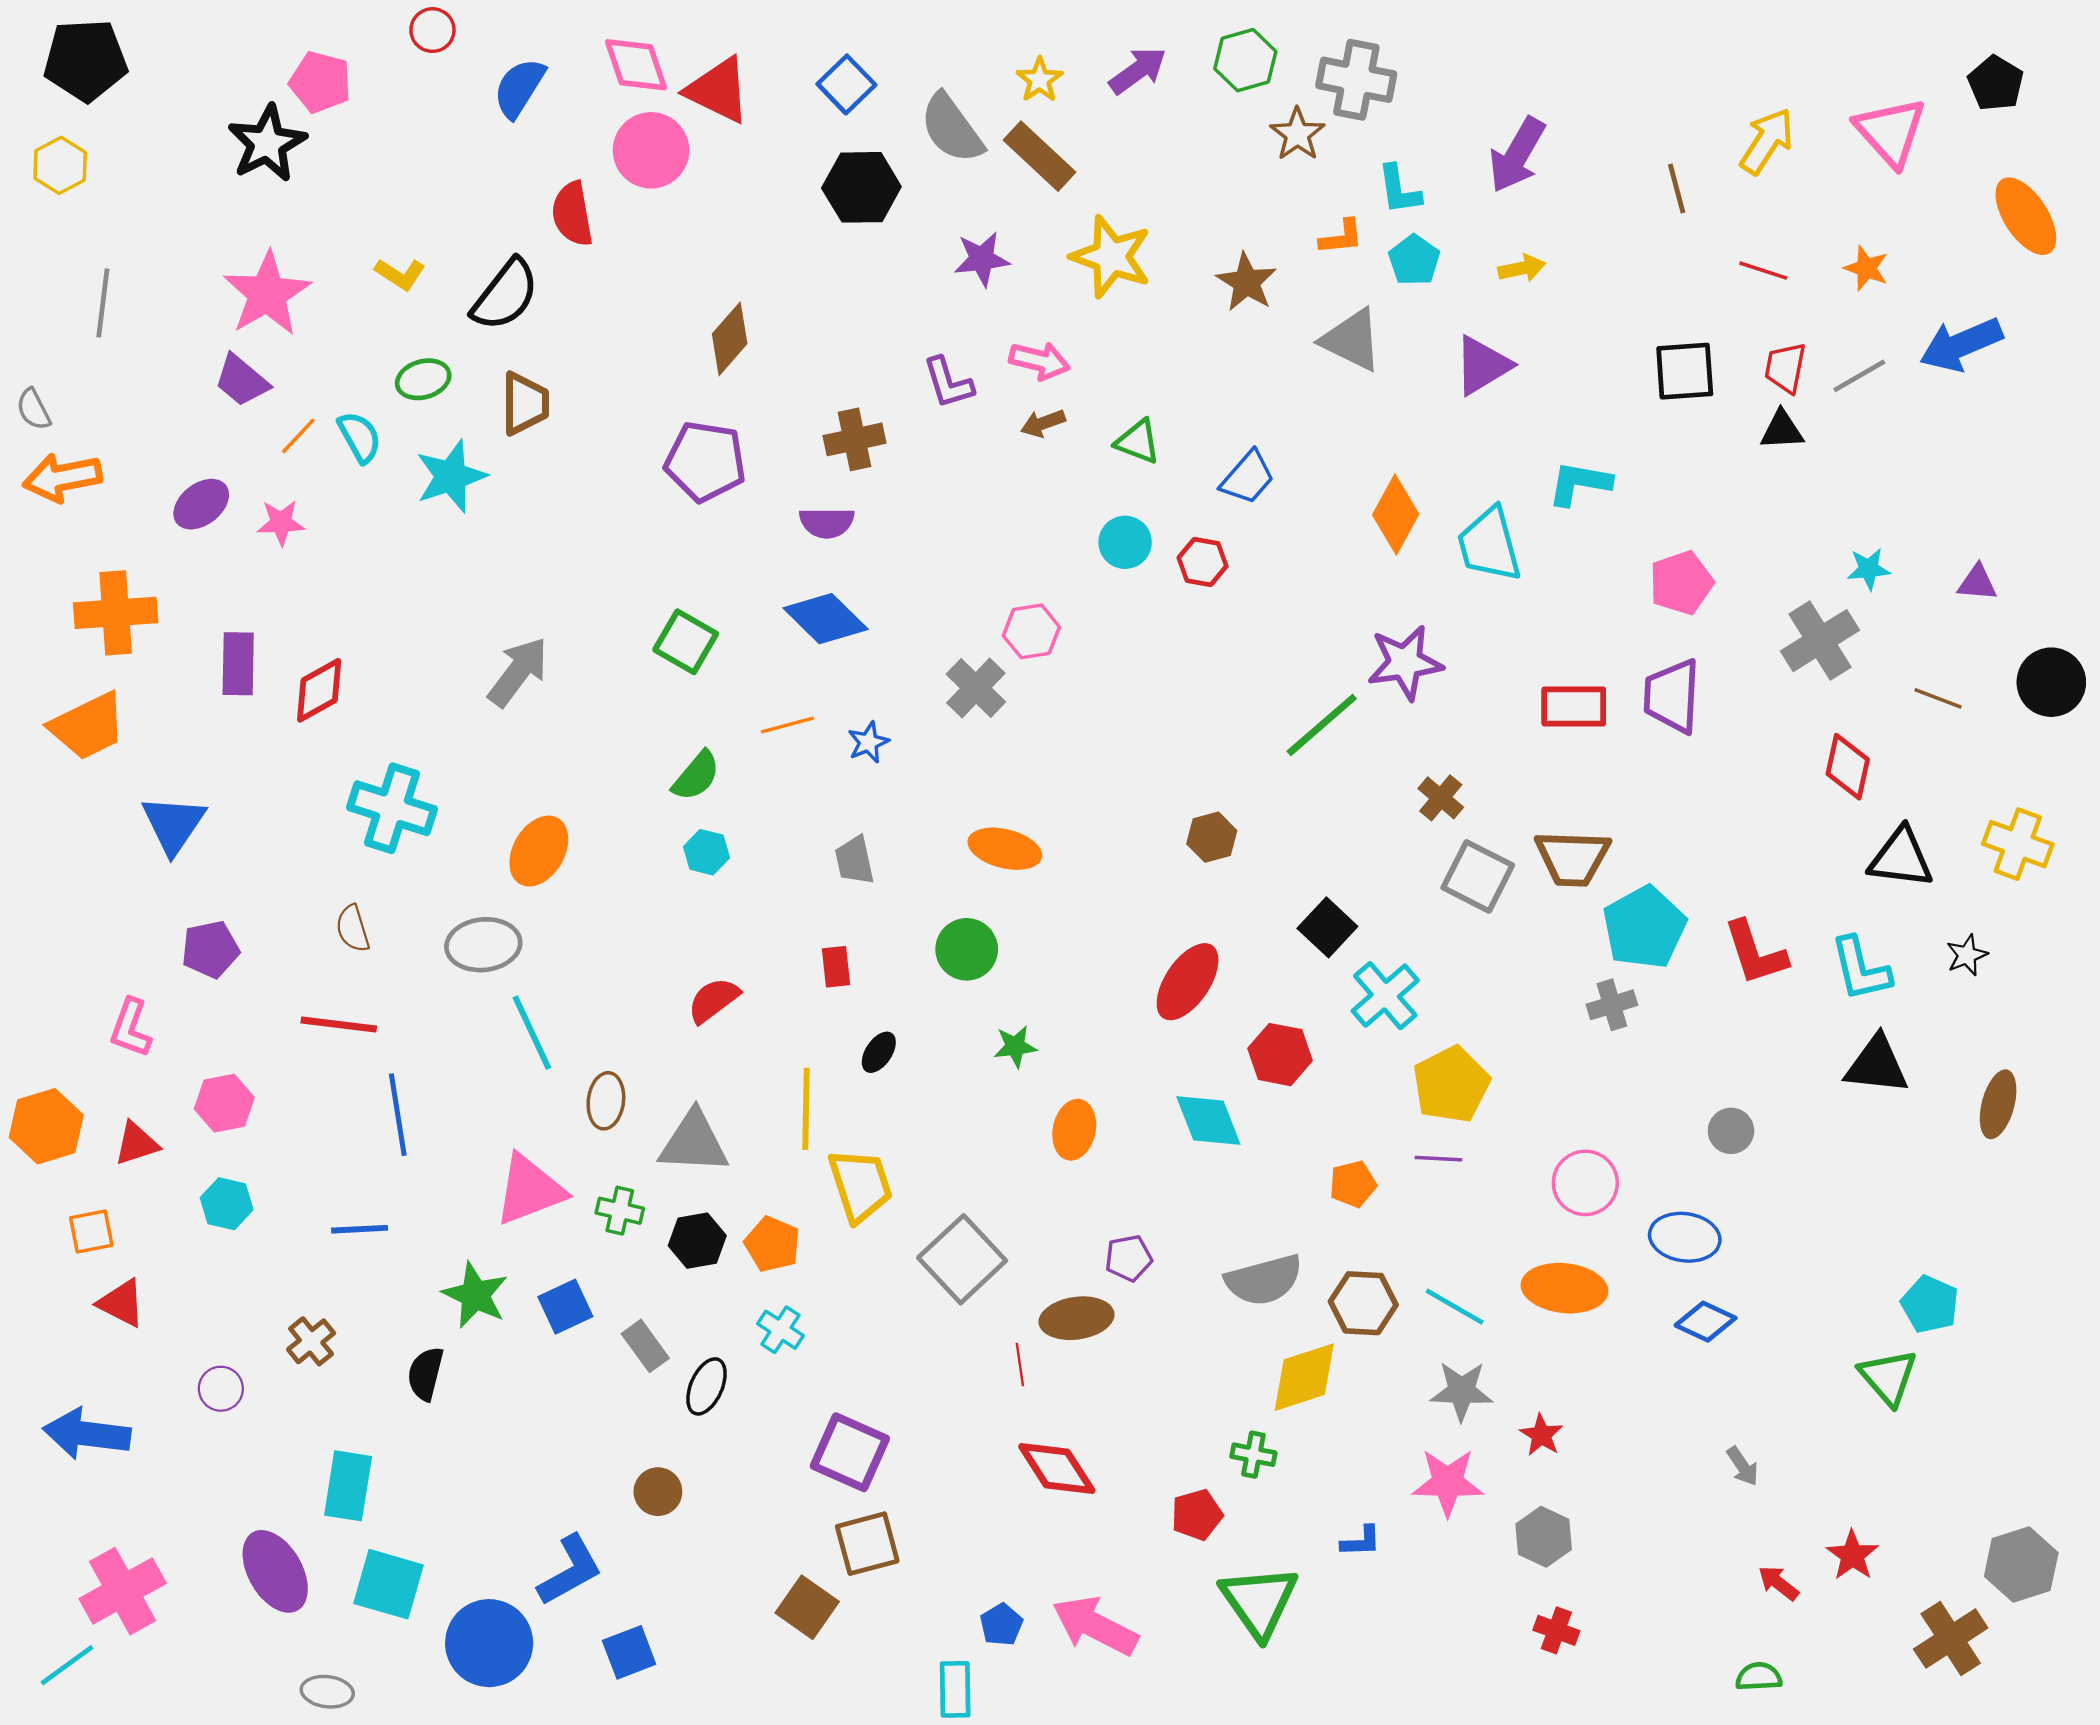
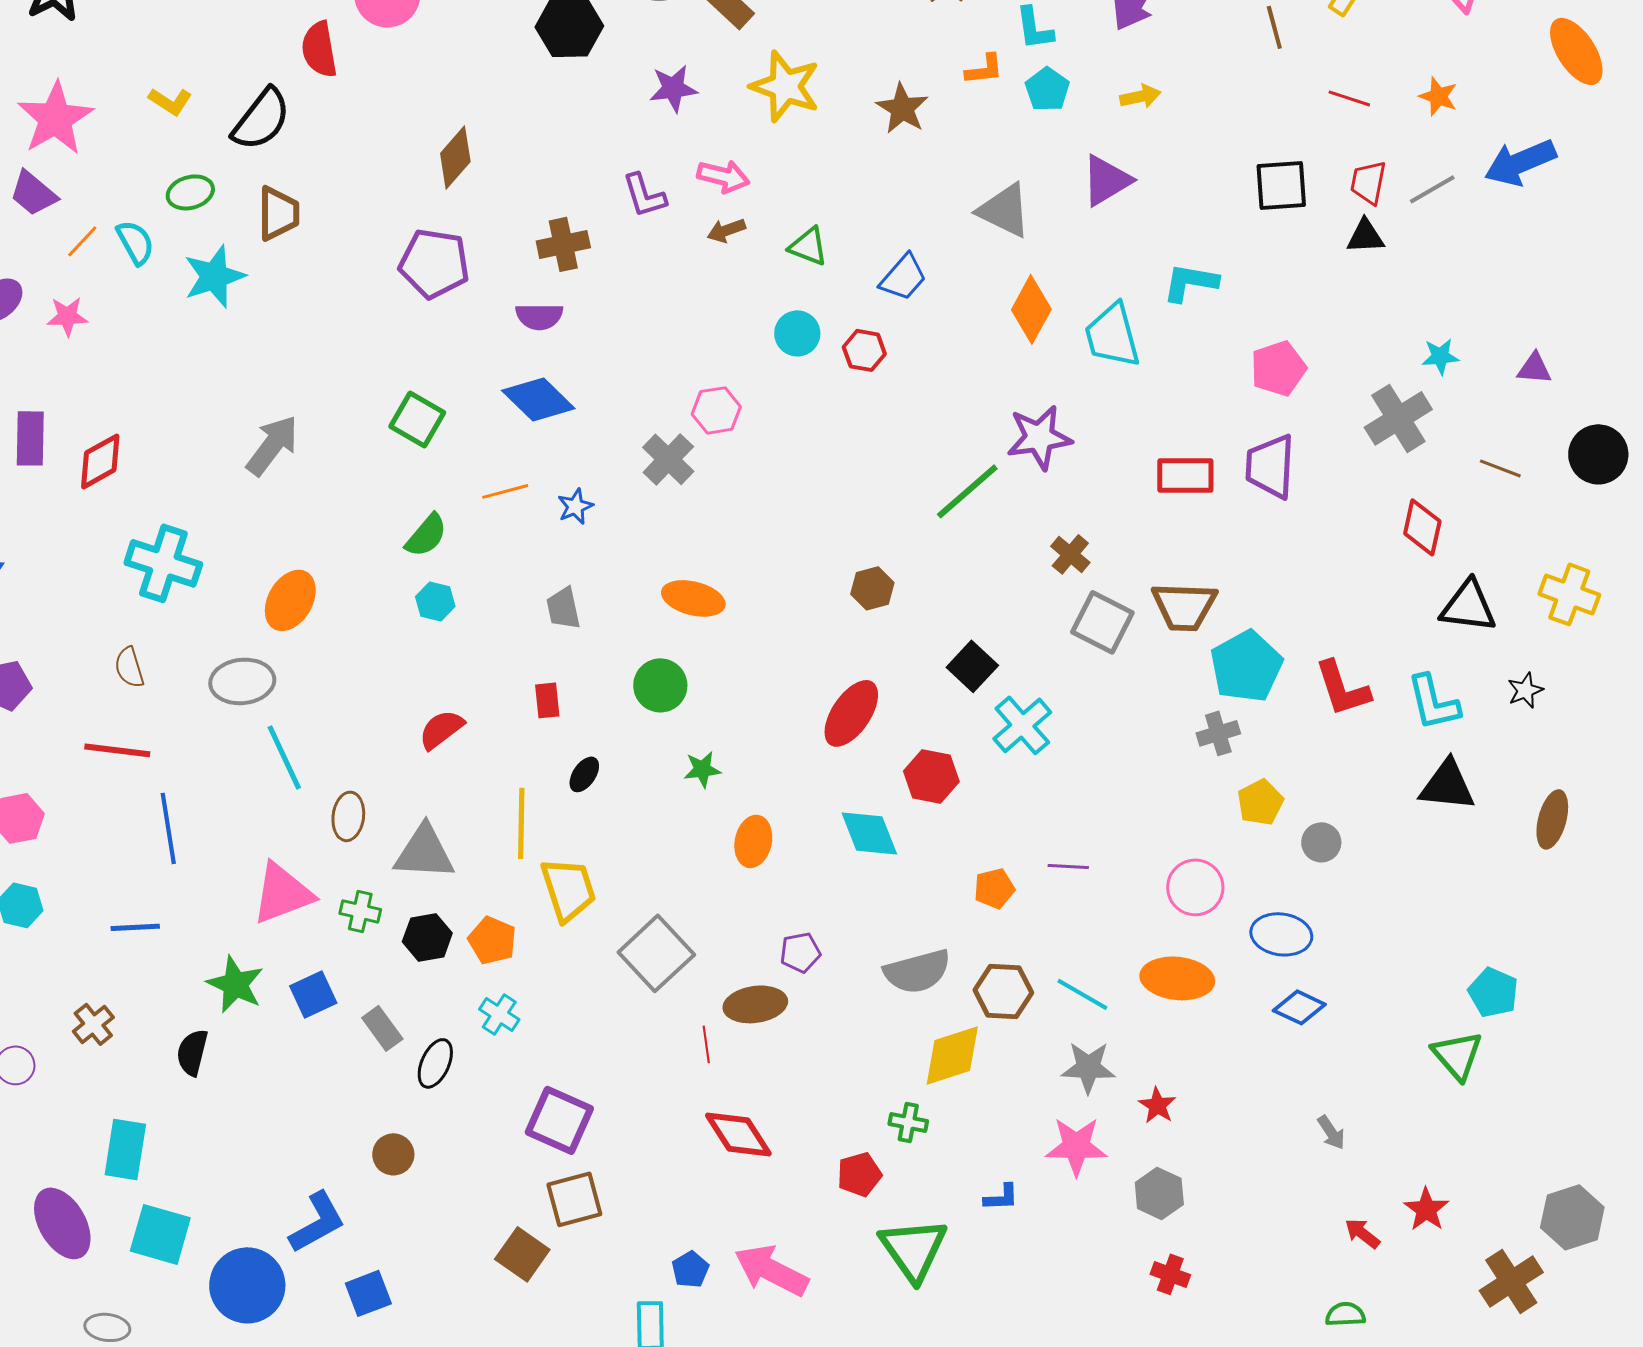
gray triangle: (1352, 340) -> (1004, 210), moved
yellow pentagon: (1451, 1085) -> (1260, 802), moved, size x0.7

